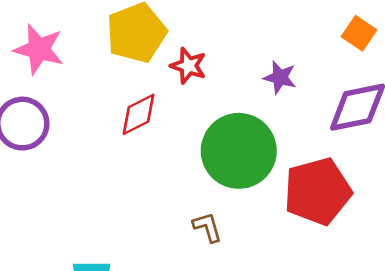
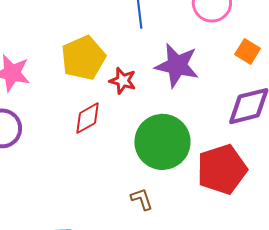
purple star: (280, 77) -> (177, 65), moved, size x1.8

